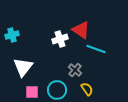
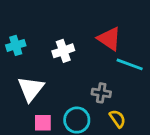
white cross: (60, 39) -> (63, 51), moved
gray cross: (75, 70) -> (101, 93), turned -32

